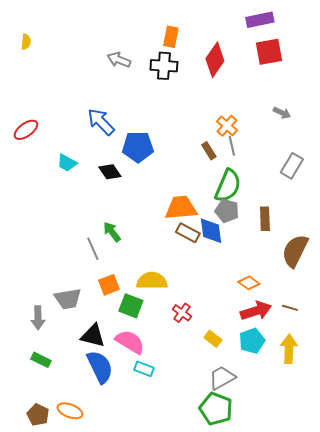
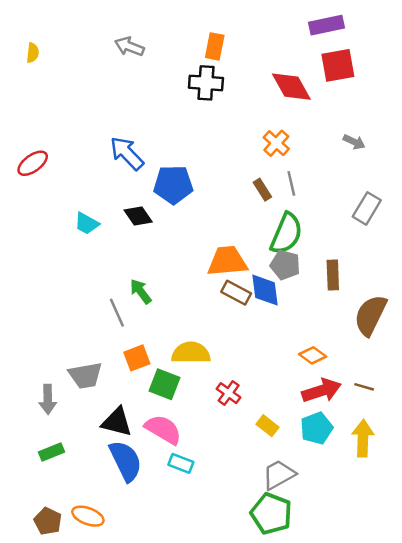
gray arrow: (119, 60) -> (129, 46), moved
red diamond: (215, 60) -> (291, 87), moved, turned -64
orange cross: (227, 126) -> (276, 143), moved
cyan trapezoid: (67, 163) -> (87, 224), moved
green rectangle: (41, 360) -> (51, 452), turned -48

